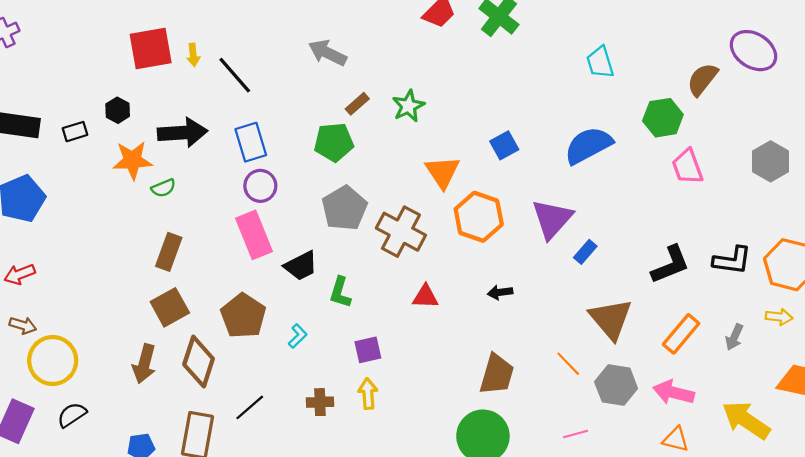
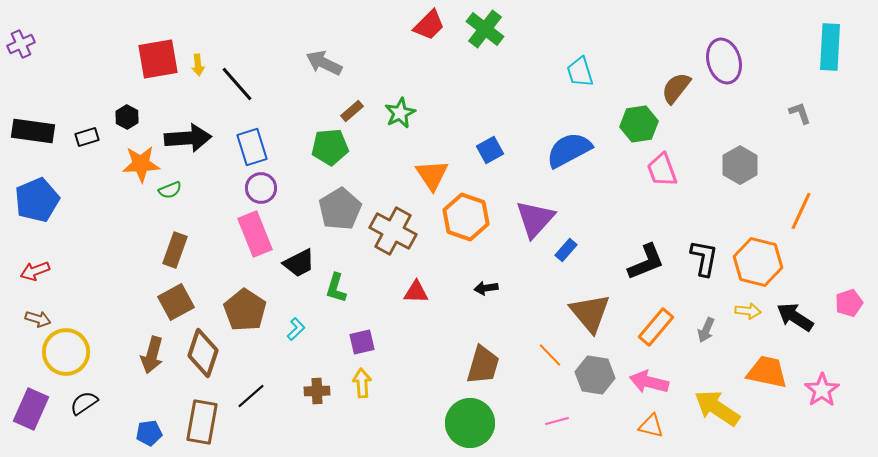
purple ellipse: (753, 51) -> (724, 61), turned 42
black L-shape: (732, 260) -> (704, 258), turned -87

